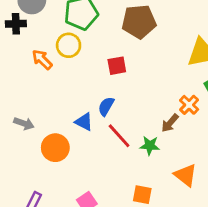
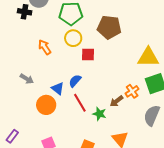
yellow circle: (69, 45) -> (73, 38), moved
orange arrow: (42, 60) -> (45, 47), moved
gray arrow: (24, 124) -> (27, 79), moved
orange circle: (55, 148) -> (46, 105), moved

